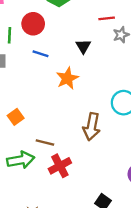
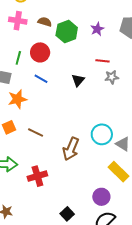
orange star: (67, 78) -> (17, 99), moved
brown line: (45, 143) -> (36, 133), moved

